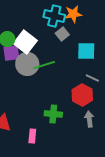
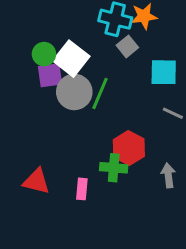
green line: (44, 65) -> (100, 93), turned -50
red hexagon: (82, 95) -> (129, 148), moved
pink rectangle: (32, 136) -> (82, 189), moved

